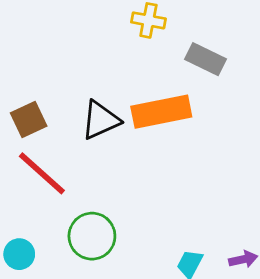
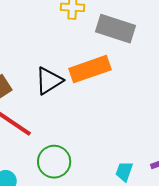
gray rectangle: (206, 59) -> (116, 29), size x1.4

